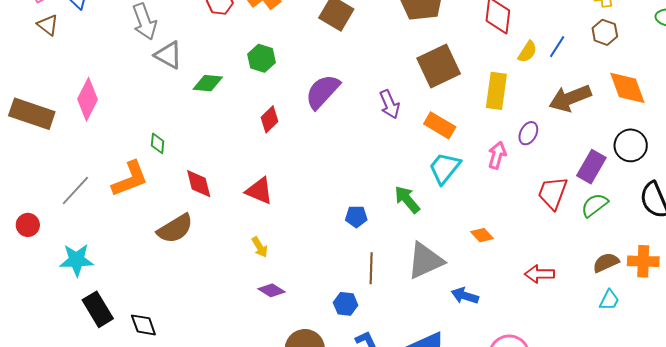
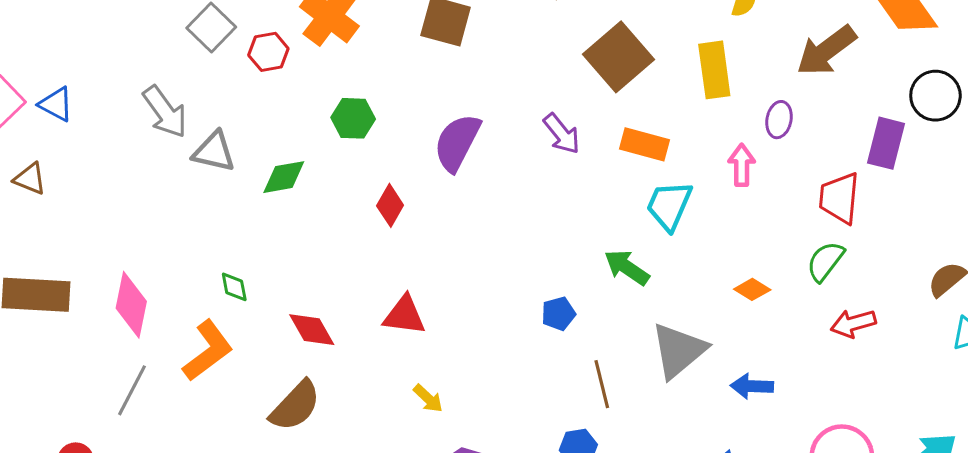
brown triangle: (48, 25) -> (30, 179), moved
pink diamond: (88, 99) -> (131, 305), moved
green semicircle: (595, 205) -> (825, 261), moved

